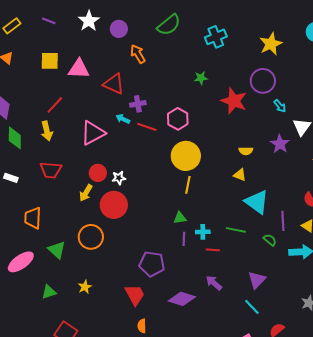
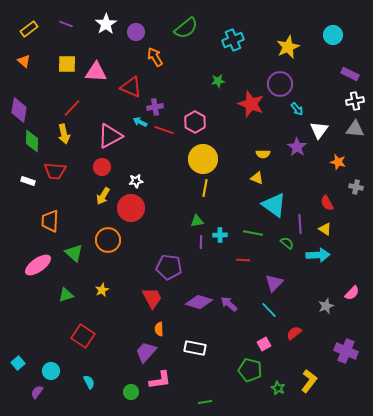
red trapezoid: (51, 170) -> (55, 171), moved
red circle: (98, 173) -> (102, 167), moved
red line: (213, 250) -> (243, 260), moved
purple arrow: (214, 283) -> (229, 304), moved

